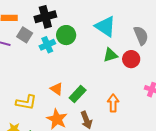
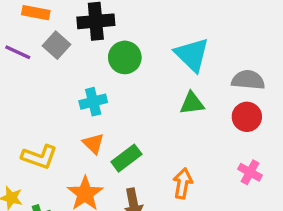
gray semicircle: (141, 35) -> (248, 80), turned -72
cyan cross: (47, 45) -> (93, 102), moved
red circle: (131, 59) -> (247, 117), moved

